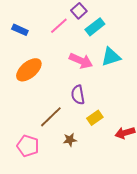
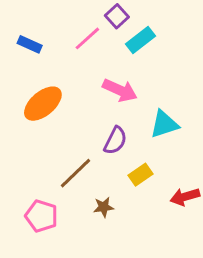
cyan triangle: (111, 57) -> (164, 124), moved
purple semicircle: (78, 95) -> (115, 141), turned -144

